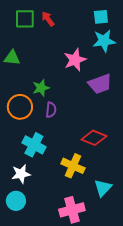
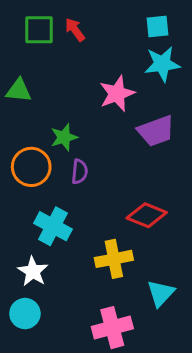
yellow cross: (73, 166) -> (114, 259), turned -35
white star: (21, 174) -> (33, 271), turned -30

